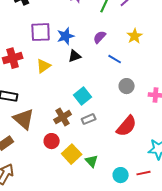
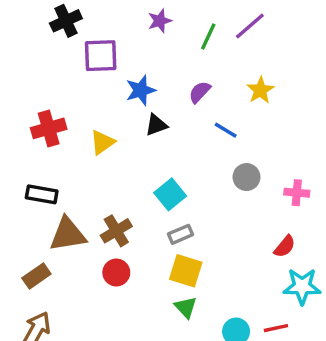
purple square: (41, 32) -> (101, 56), moved
brown cross: (63, 117) -> (116, 231), moved
brown triangle: (24, 119) -> (68, 234), turned -50
red semicircle: (127, 126) -> (285, 246), moved, size x0.6
yellow square: (72, 154) -> (186, 271), moved, turned -30

